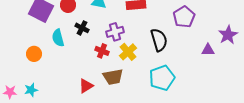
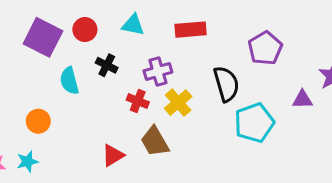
orange circle: (34, 54) -> (38, 121), moved
brown trapezoid: (113, 77) -> (155, 141), turned 70
cyan pentagon: (162, 78) -> (254, 123), moved

